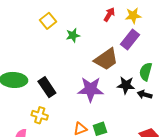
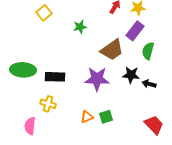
yellow square: (48, 21) -> (44, 13), moved
green semicircle: (146, 72) -> (148, 51), moved
black rectangle: (47, 87) -> (55, 77), turned -54

